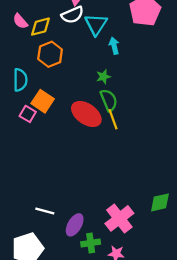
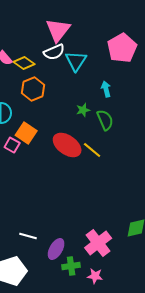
yellow diamond: (41, 27) -> (24, 63), turned 50
cyan arrow: (114, 46) -> (106, 89), moved
green semicircle: (109, 100) -> (105, 120), moved
yellow line: (113, 119) -> (92, 150), turned -30

